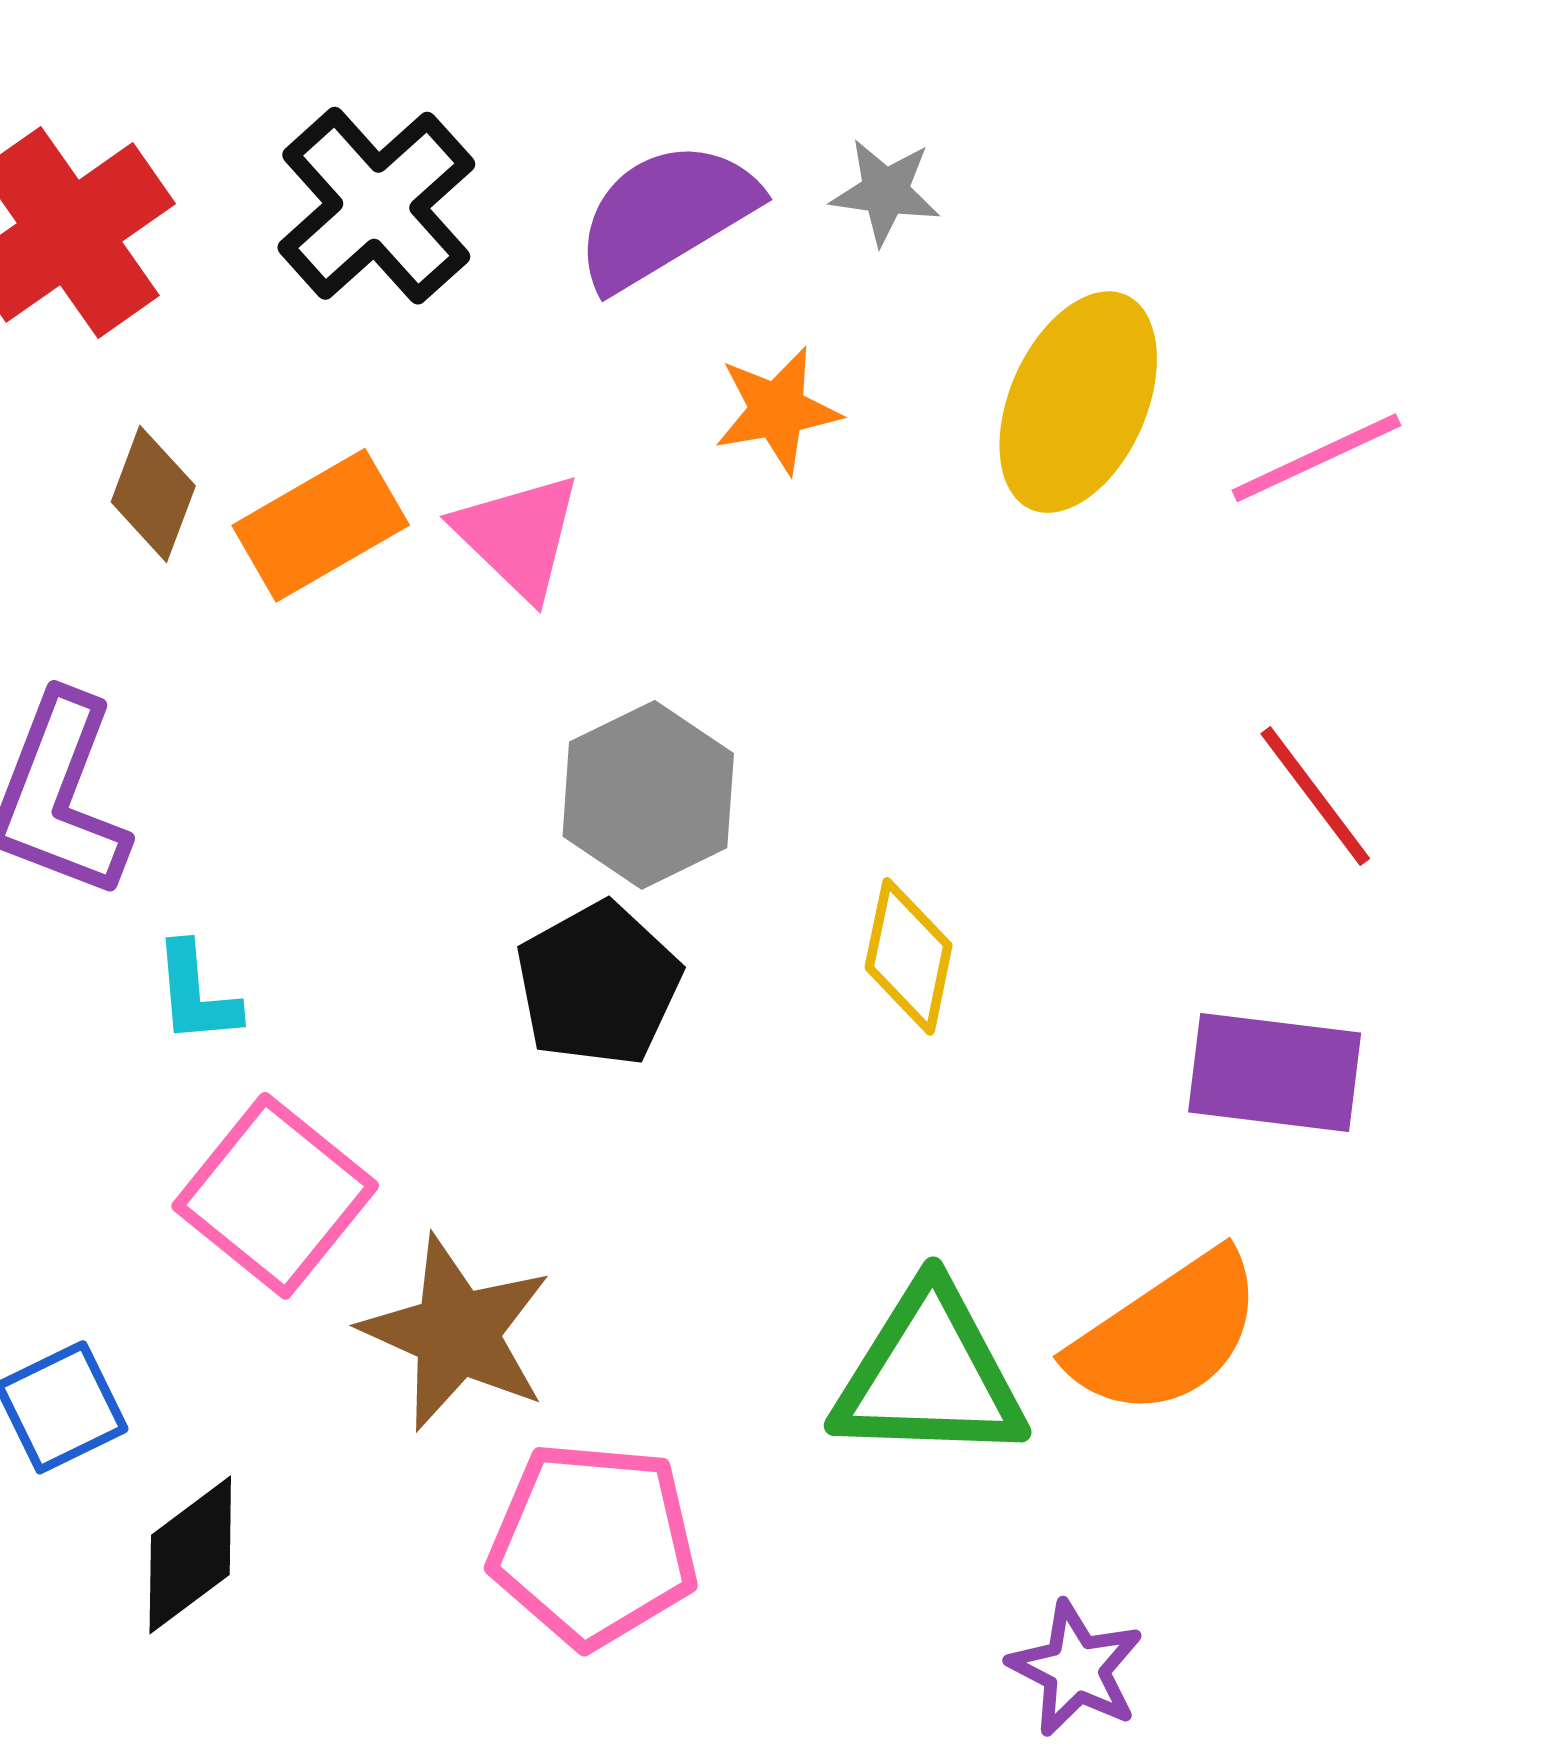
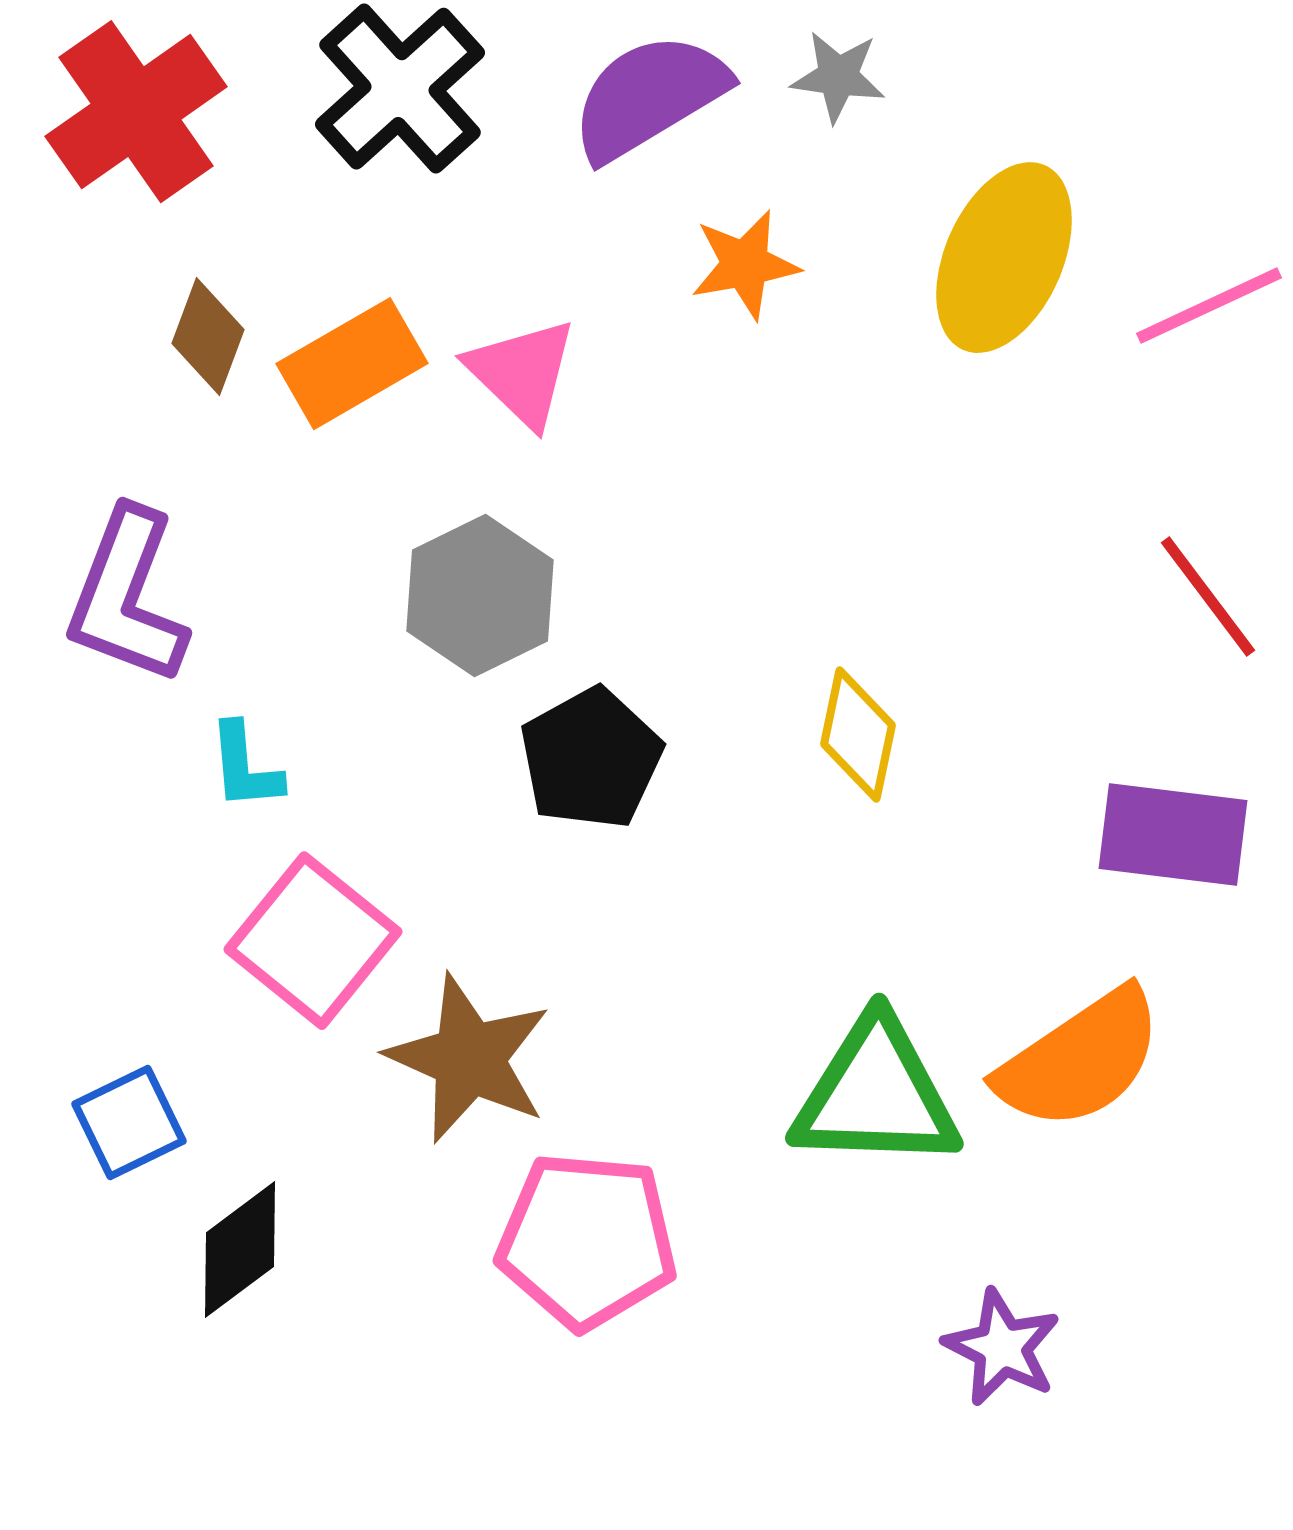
gray hexagon: (648, 795) -> (480, 596), moved

